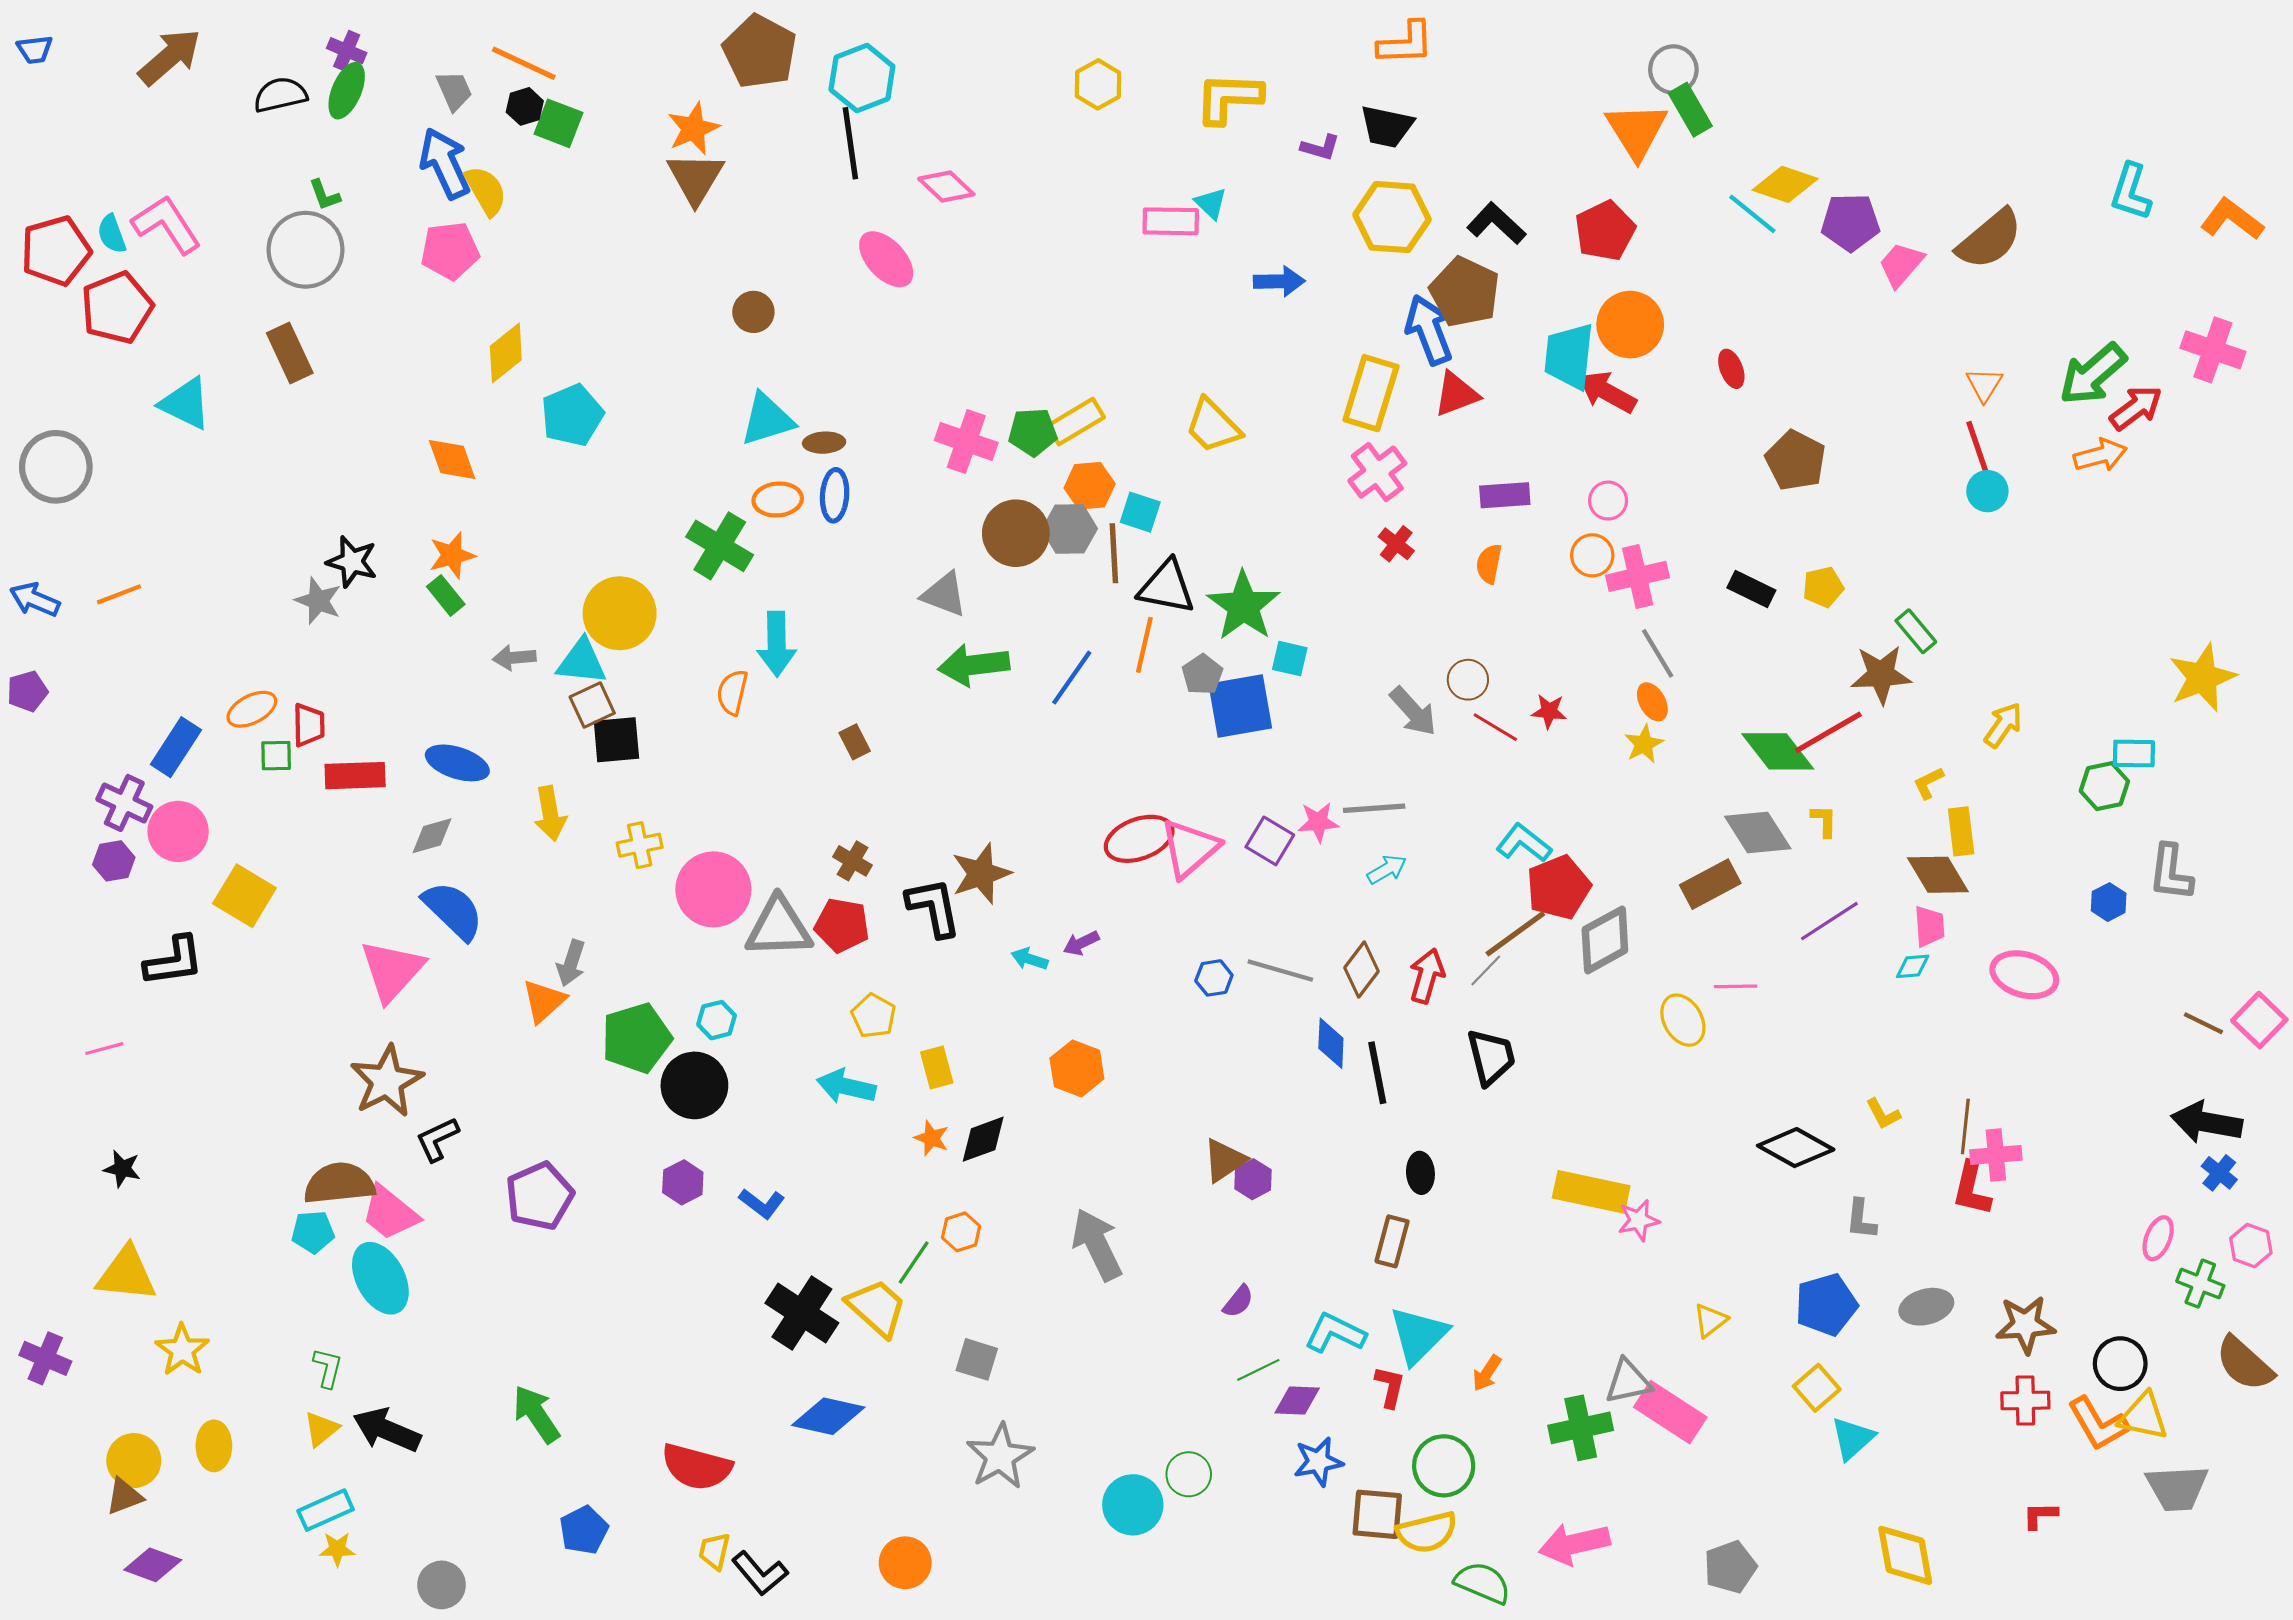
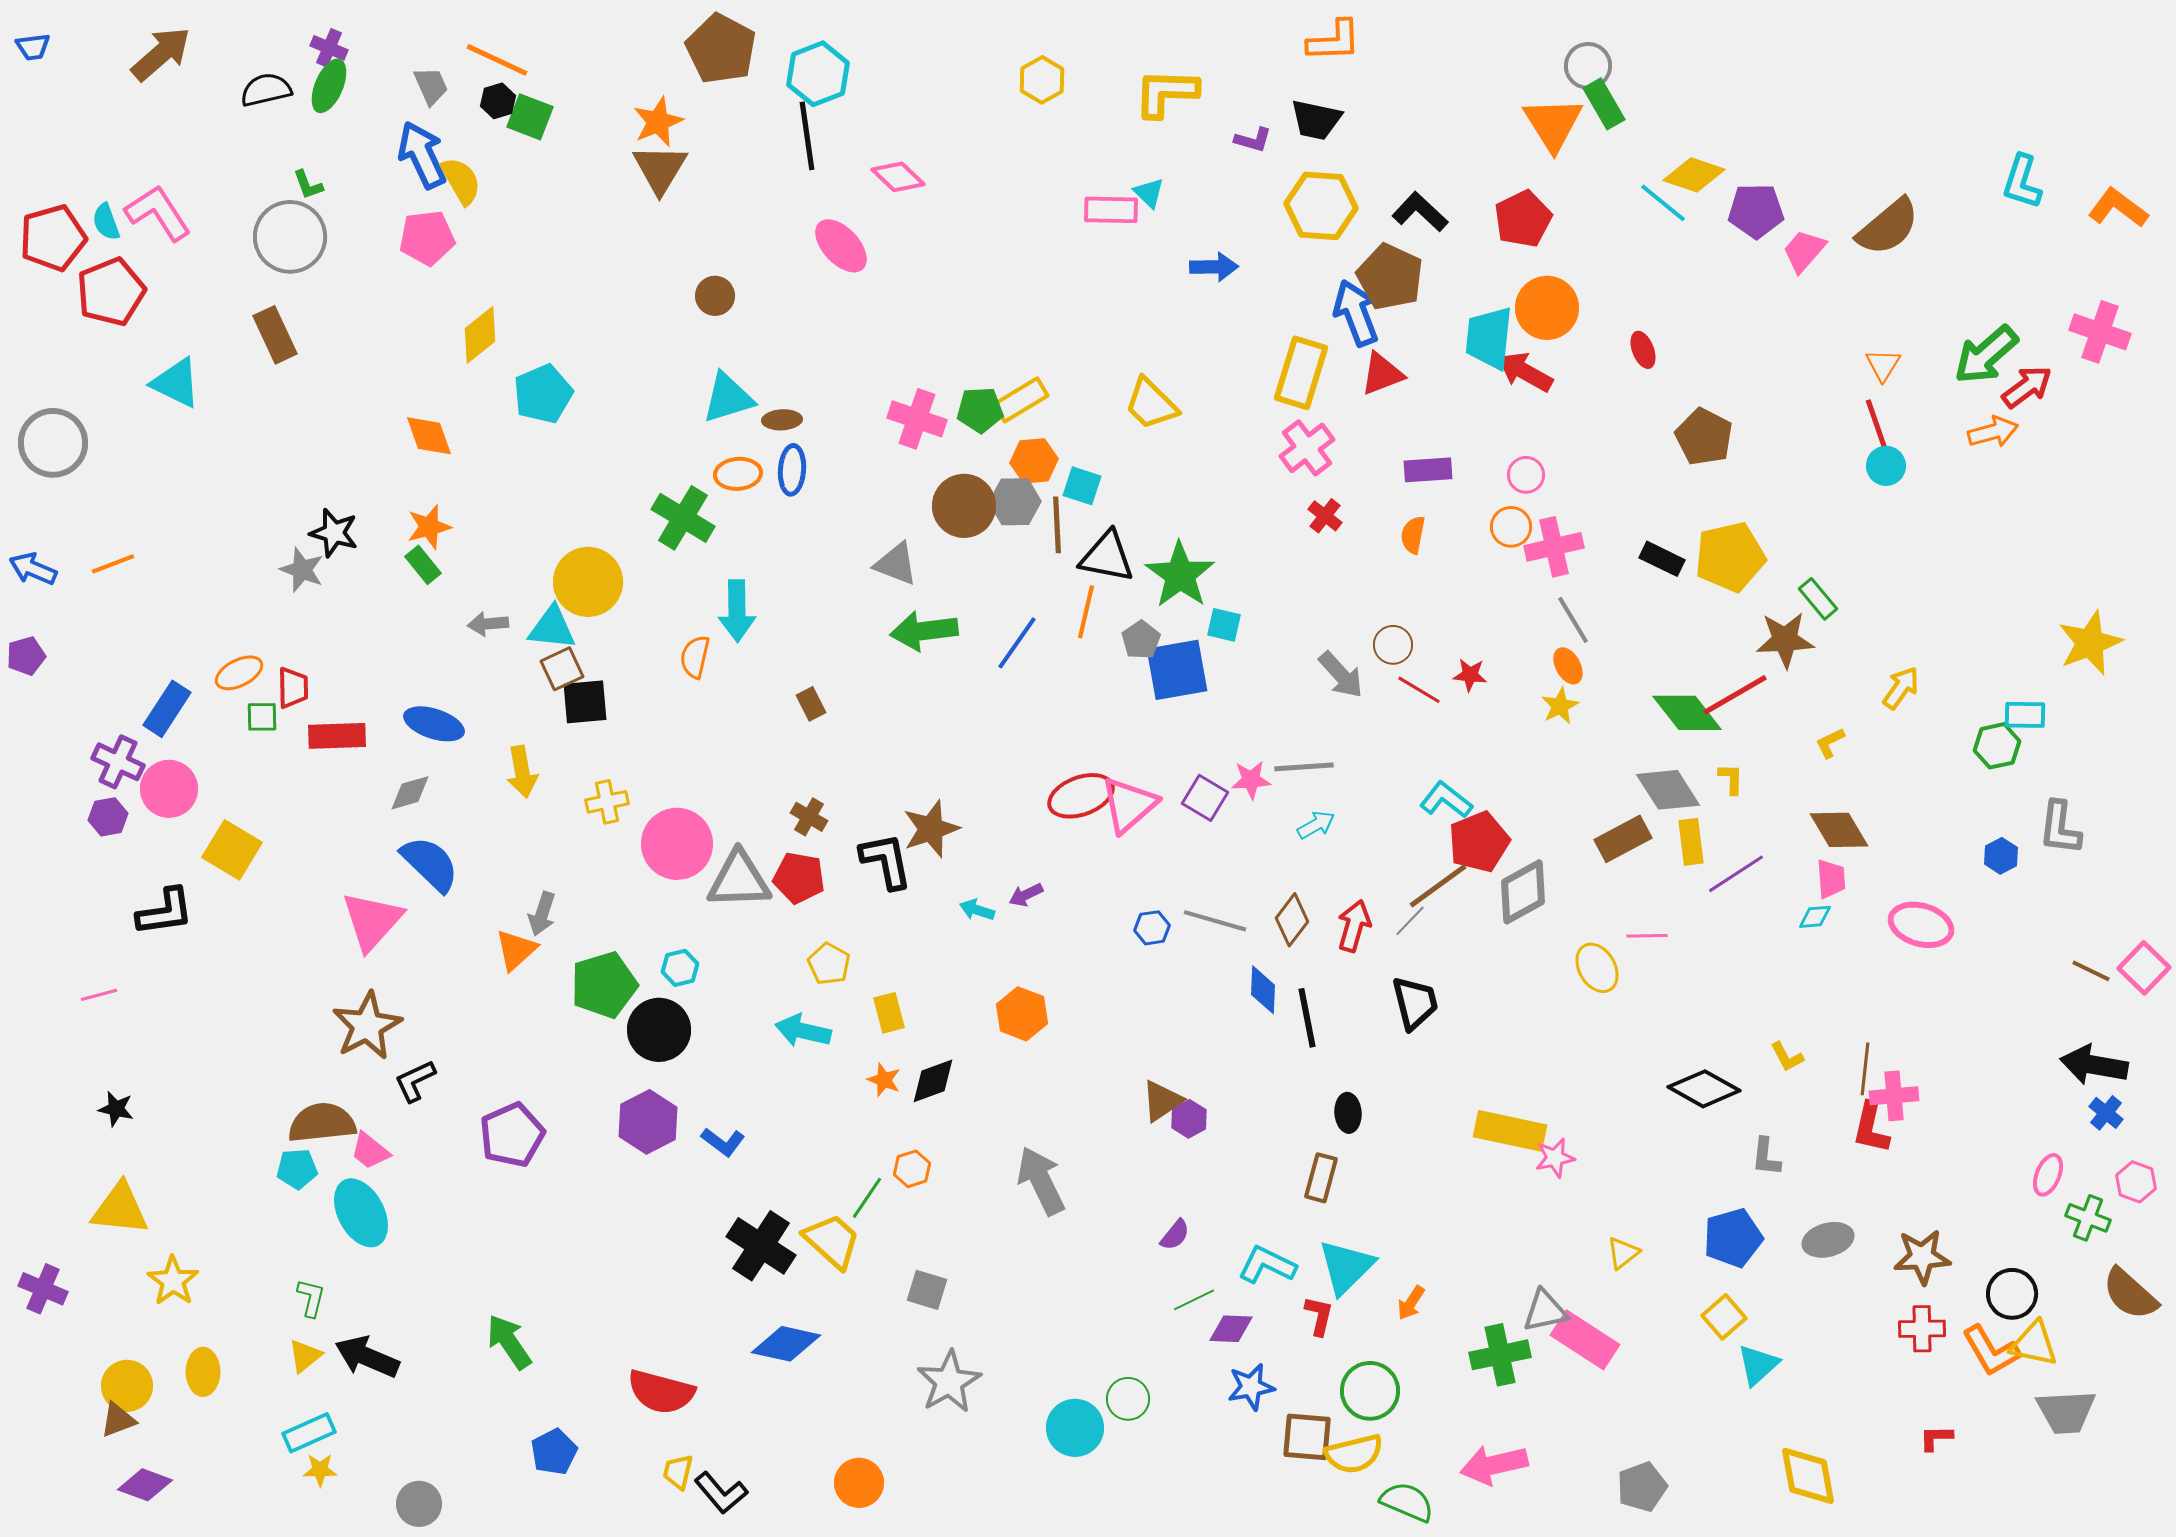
yellow pentagon: (1823, 587) -> (1730, 557), size x1.8
yellow rectangle: (1961, 831) -> (1691, 842), moved
purple hexagon: (683, 1182) -> (648, 1122), size x1.5
pink trapezoid: (390, 1213) -> (370, 1151), size x0.7

